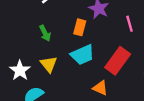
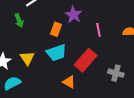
green arrow: (45, 33) -> (19, 20), moved

